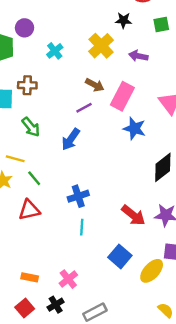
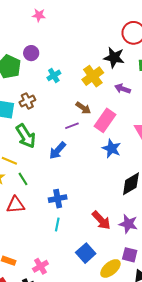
black star: (123, 20) -> (114, 58), size x1.5
brown cross: (27, 85) -> (27, 101), turned -35
green arrow: (31, 127) -> (26, 136), size x1.4

